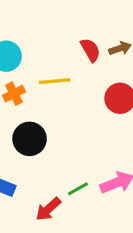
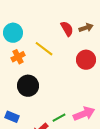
yellow line: (55, 81) -> (44, 49), turned 42

